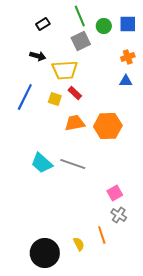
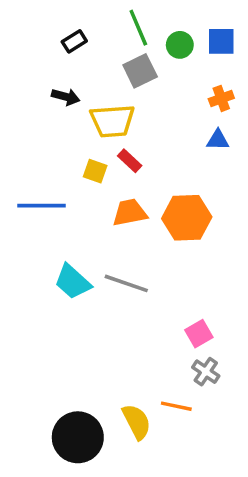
blue line: (25, 97) -> (41, 206), moved, turned 64
orange line: (102, 235) -> (176, 406), turned -60
yellow semicircle: (79, 244) -> (137, 422), size x1.5

